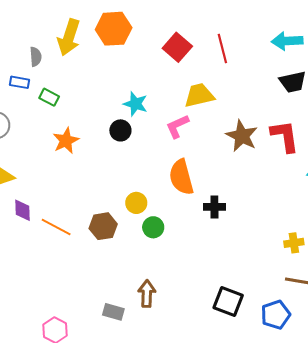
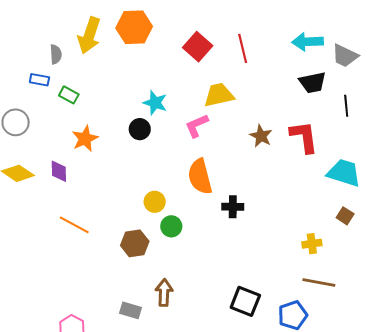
brown star: (242, 136) -> (261, 136), size x0.7
purple diamond: (22, 210) -> (59, 171), moved
brown hexagon: (103, 226) -> (135, 243), moved

